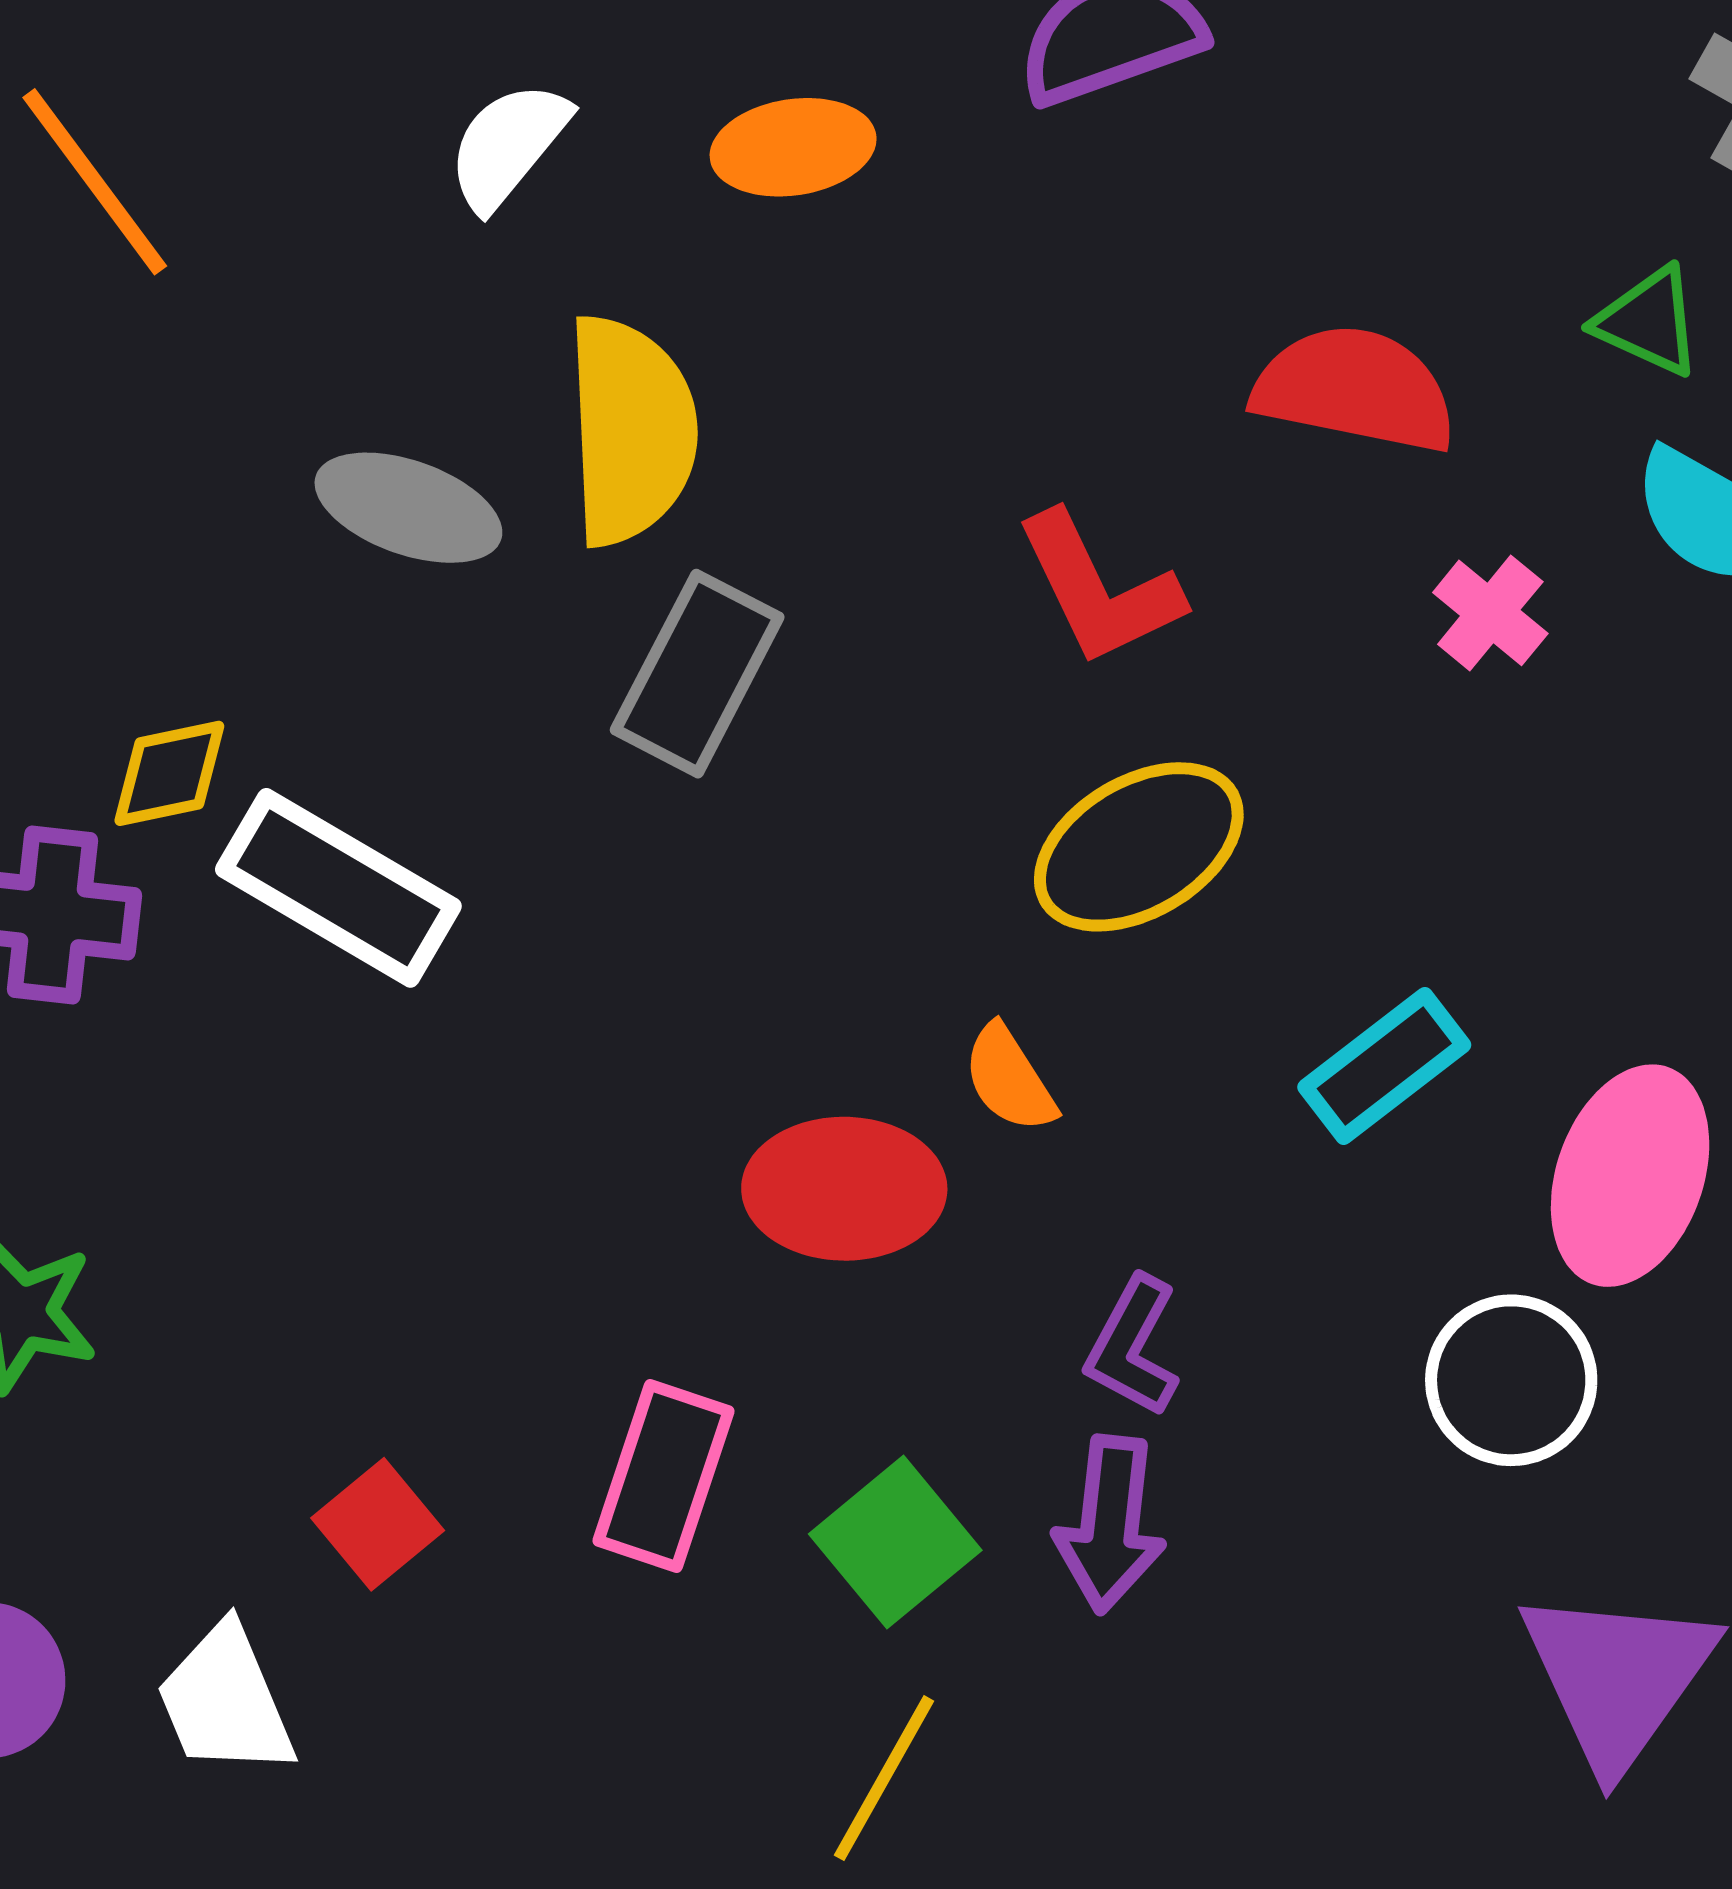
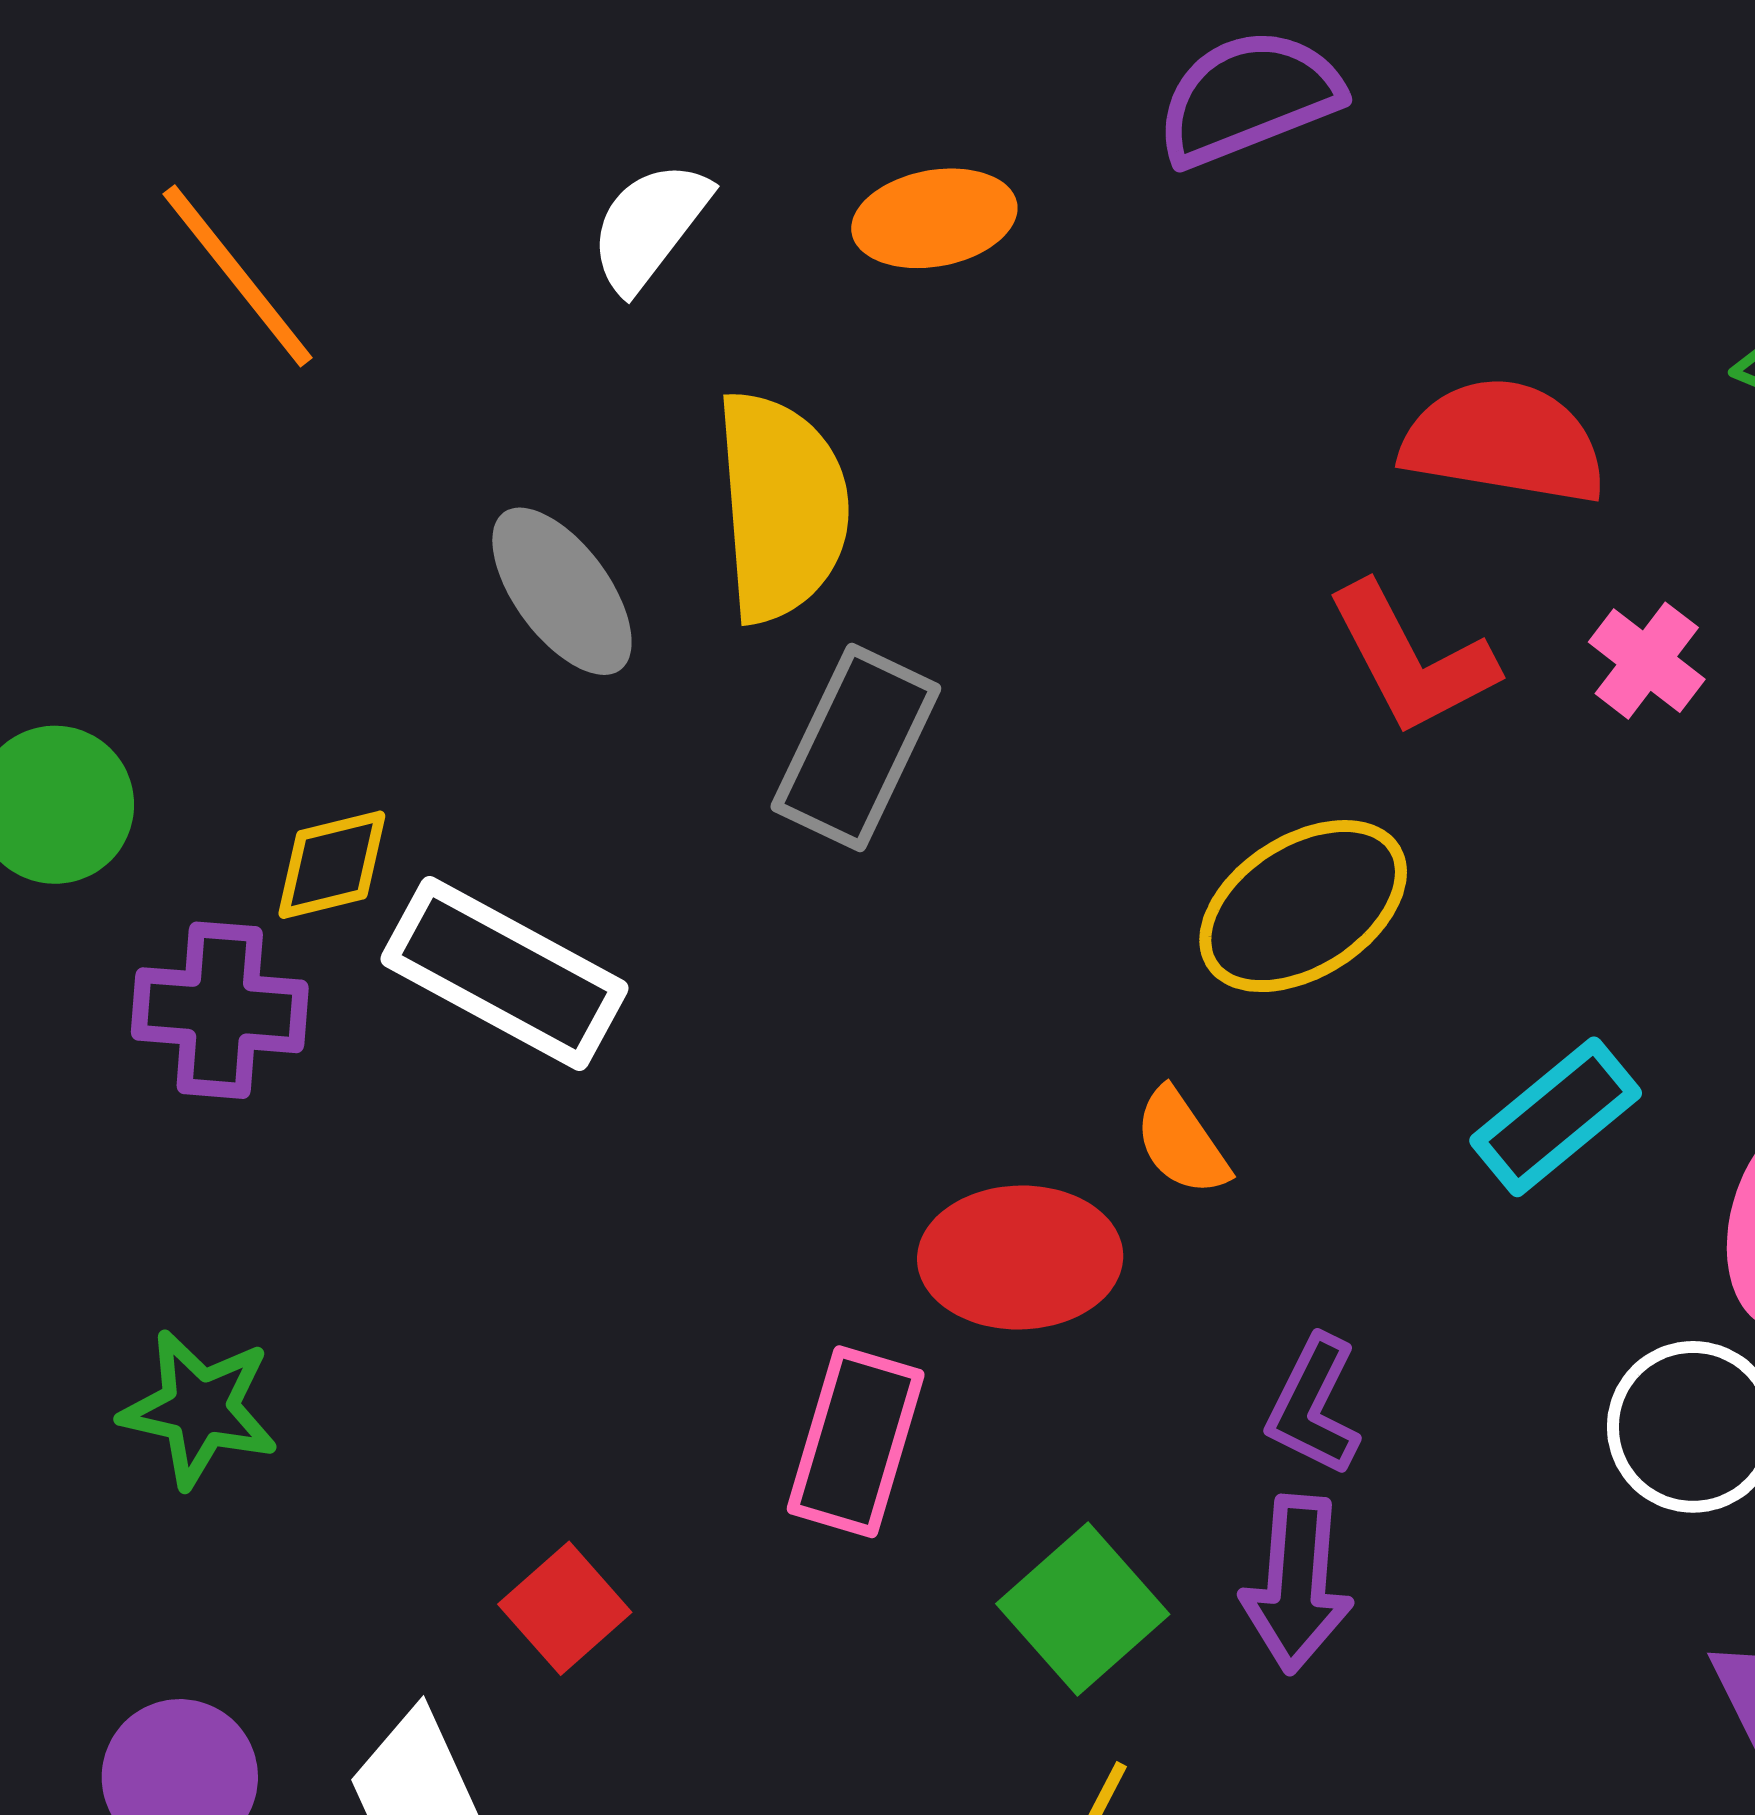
gray ellipse: (408, 508) -> (562, 591), turned 36
red L-shape: (1099, 589) -> (1411, 659), moved
pink rectangle: (663, 1476) -> (856, 1442), moved

